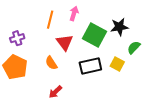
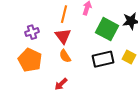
red triangle: (65, 42) -> (63, 36), moved
red arrow: (55, 92) -> (61, 84), moved

